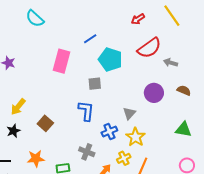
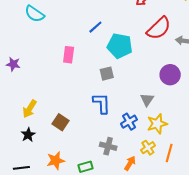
pink rectangle: (61, 61) -> (69, 55), size x0.7
yellow star: (136, 137) -> (157, 124), turned 30

